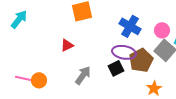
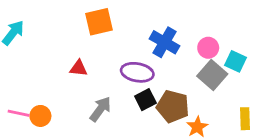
red triangle: (67, 45) -> (79, 68), turned 32
purple ellipse: (124, 52) -> (137, 72), moved
brown pentagon: (141, 60) -> (173, 106), moved, turned -30

